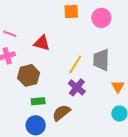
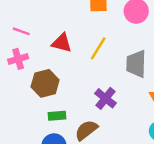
yellow line: (75, 64) -> (98, 48), moved

